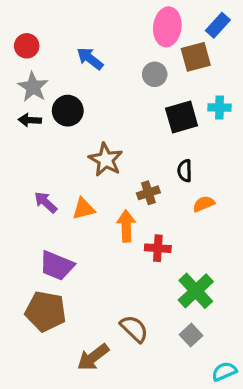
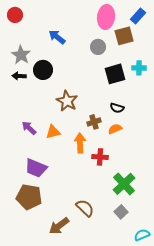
red circle: (27, 46) -> (15, 15), moved
black semicircle: (185, 171) -> (117, 108), turned -72
orange semicircle: (204, 204) -> (115, 129), moved

